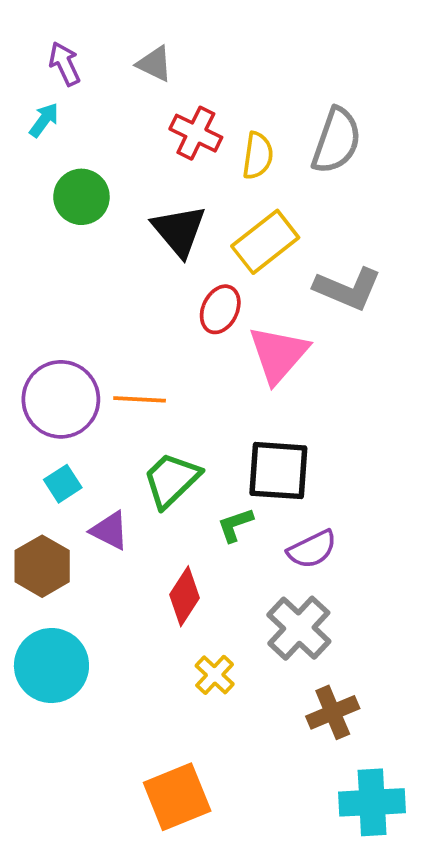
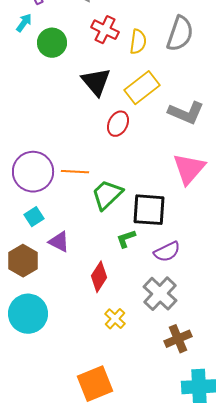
green circle: (81, 197) -> (52, 43), moved
pink triangle: (278, 354) -> (189, 169), moved
green trapezoid: (171, 480) -> (107, 195), moved

